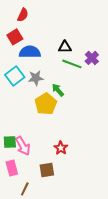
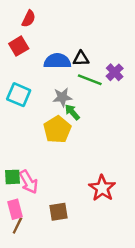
blue semicircle: (30, 52) -> (57, 61), moved
cyan square: (15, 76) -> (19, 95), turned -30
gray star: (36, 78) -> (62, 97), moved
red star: (61, 148) -> (102, 188), moved, size x1.5
brown line: (25, 189) -> (17, 225), moved

